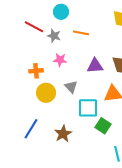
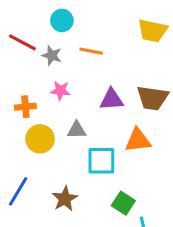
gray triangle: (71, 87) -> (77, 130), turned -48
green square: (103, 126) -> (123, 203), moved

